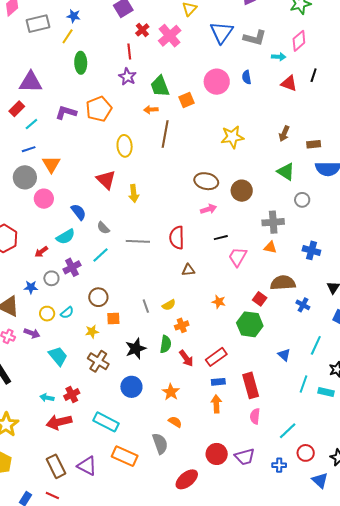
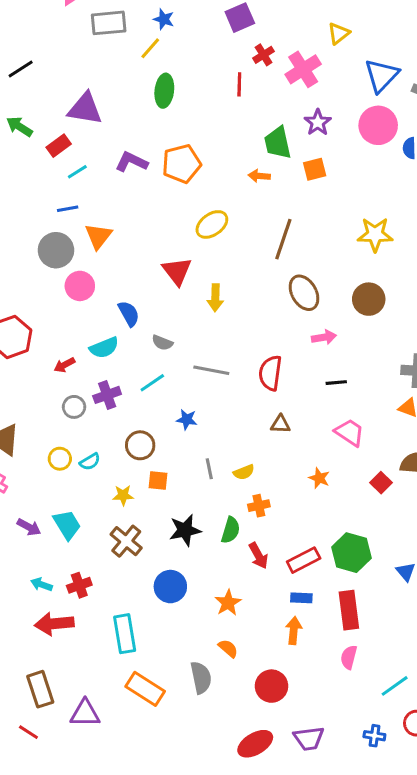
purple star: (127, 77) -> (318, 122), moved
pink circle: (217, 82) -> (378, 125), moved
brown line: (165, 134) -> (283, 239), moved
yellow ellipse: (125, 146) -> (212, 224), turned 50
brown ellipse: (206, 181) -> (304, 293), moved, turned 40
brown circle: (242, 191) -> (369, 299), moved
gray semicircle: (103, 228) -> (162, 343), turned -32
pink trapezoid: (238, 257) -> (350, 432), moved, turned 85
blue star: (31, 287) -> (187, 420), moved
green hexagon: (250, 324) -> (351, 553), moved
purple arrow: (32, 333) -> (29, 527), moved
cyan rectangle: (106, 422) -> (125, 634), turned 45
red circle: (217, 454) -> (271, 686), moved
purple trapezoid: (245, 457) -> (309, 738), moved
purple triangle: (87, 466) -> (85, 713), moved, turned -35
red ellipse: (187, 479) -> (255, 744), moved

